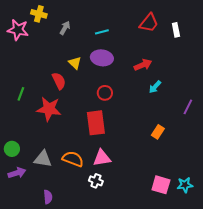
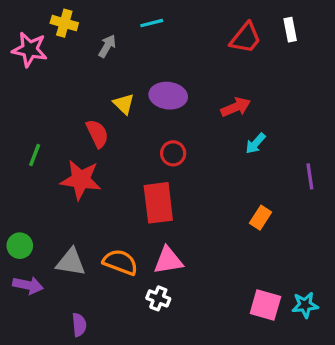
white rectangle: (176, 30) -> (290, 30), moved
cyan line: (102, 32) -> (152, 23), moved
purple line: (188, 107) -> (310, 176), turned -35
purple arrow: (17, 173) -> (28, 285), turned 30

